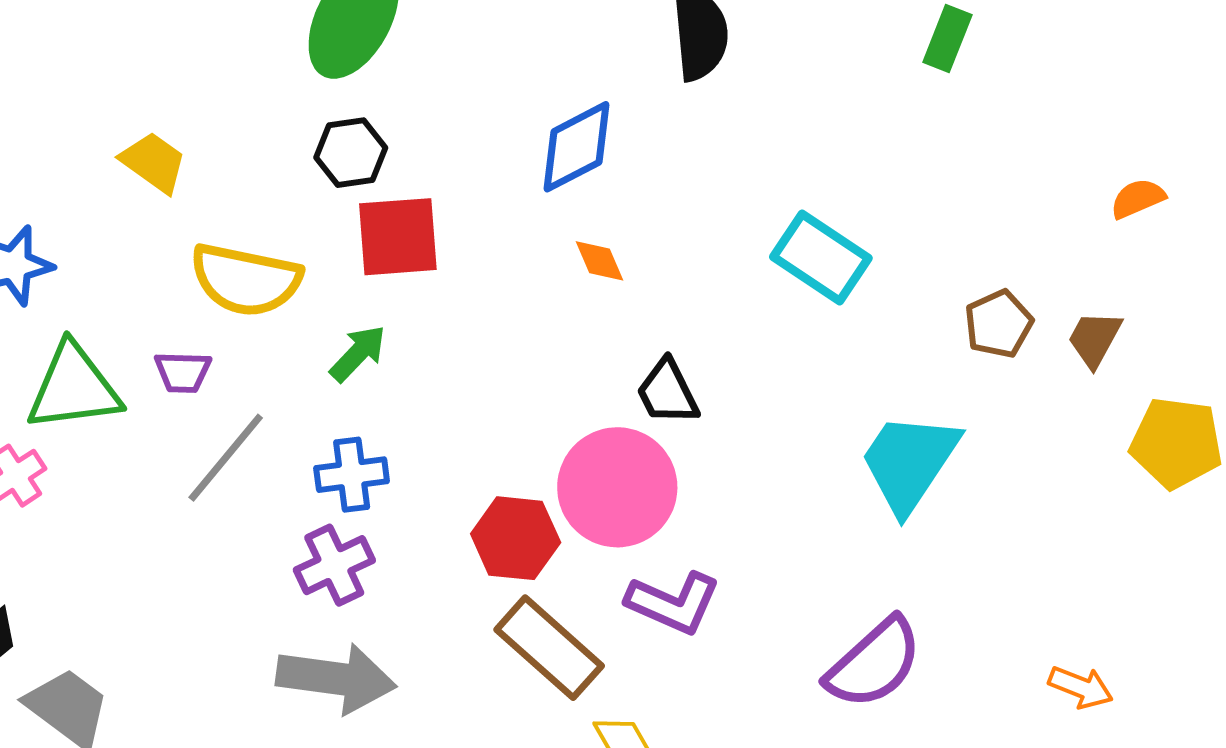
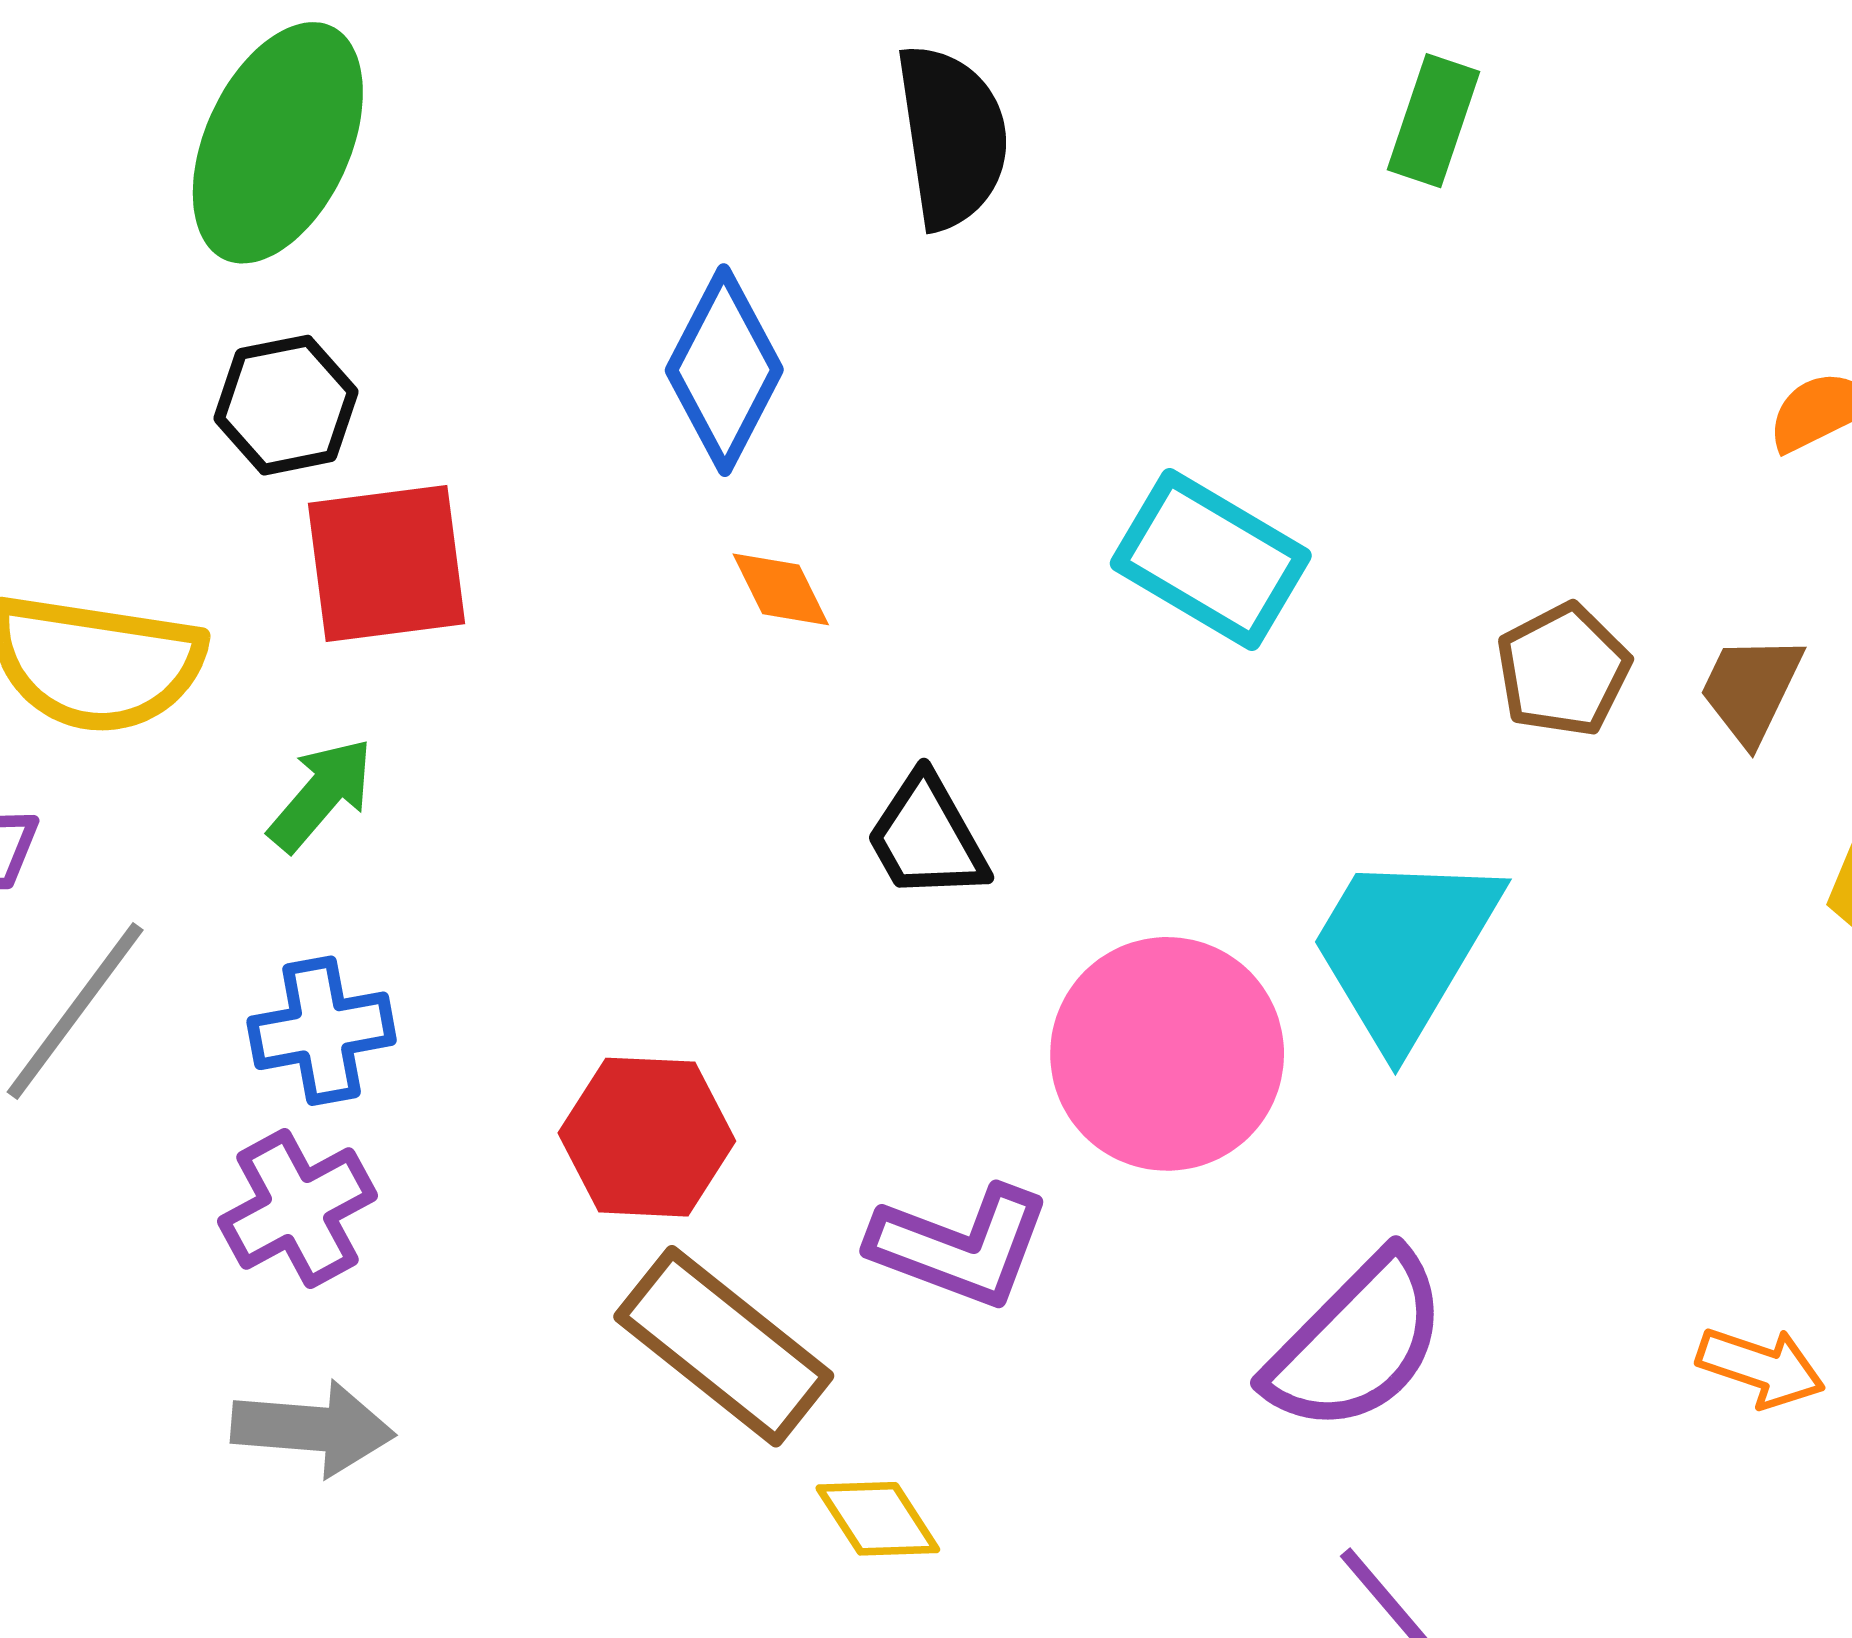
blue diamond: (577, 147) -> (724, 370), turned -32
pink circle: (617, 487) -> (1167, 1054), moved
gray arrow: (336, 678) -> (313, 1428), size x0.7

